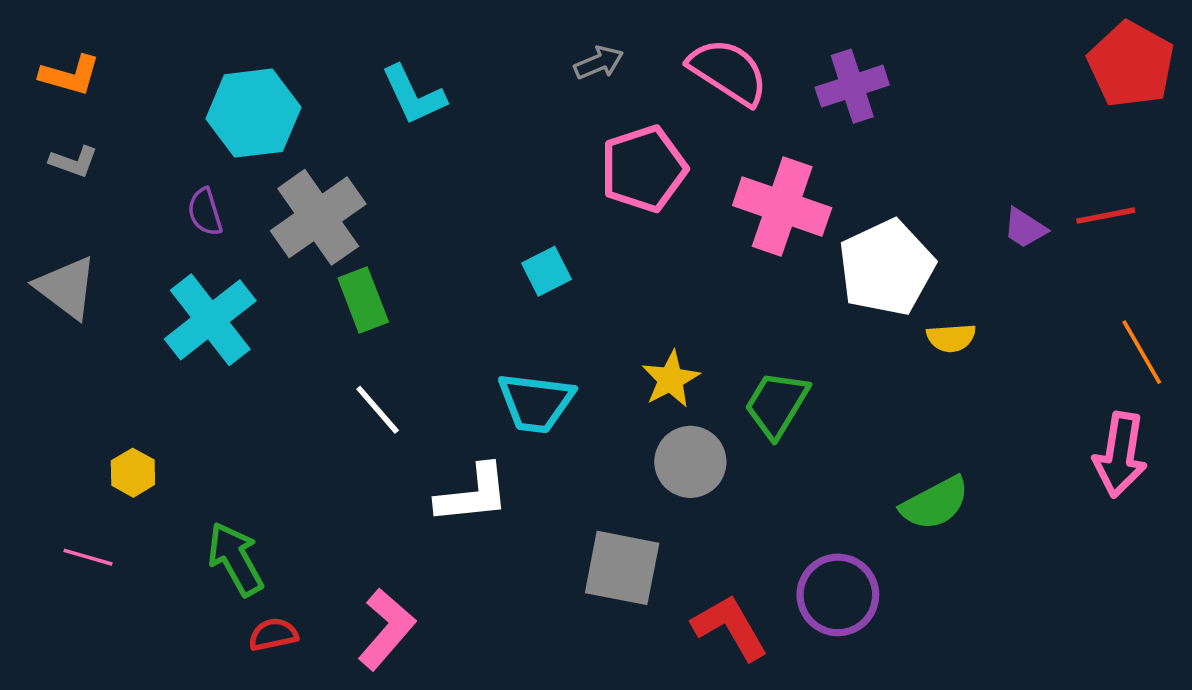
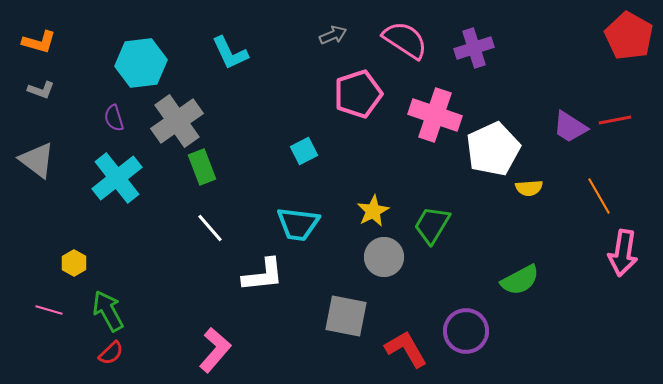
purple trapezoid: (1025, 228) -> (570, 127), size x1.4
orange line: (1142, 352) -> (599, 196), moved
green arrow: (235, 559) -> (108, 311), moved
red semicircle: (273, 635) -> (111, 353), moved, turned 148

